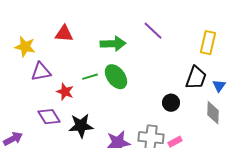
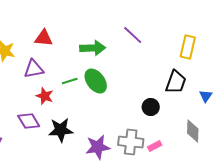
purple triangle: (41, 72) -> (34, 69), moved
blue triangle: (219, 86) -> (206, 96), moved
gray diamond: (213, 113) -> (193, 131), moved

